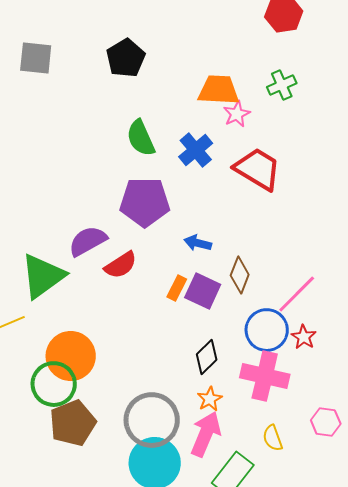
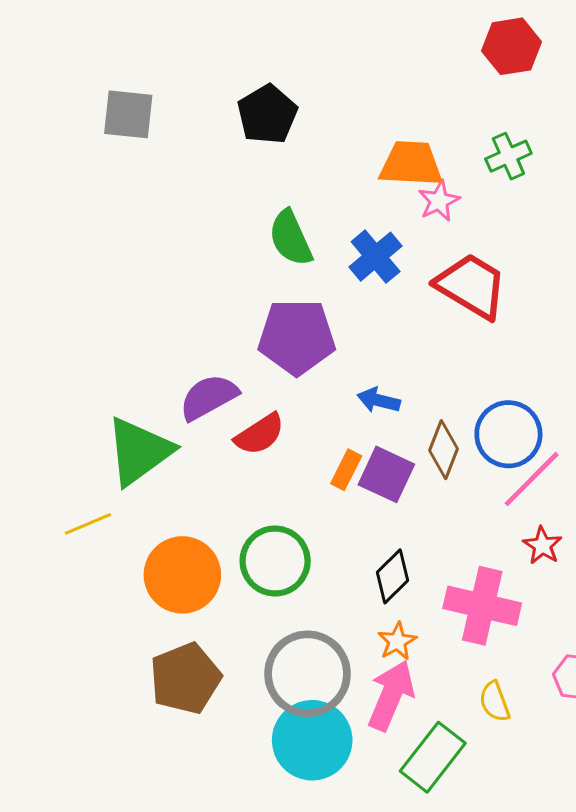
blue circle: (267, 330) -> (508, 434), moved
green circle: (54, 384) -> (275, 561), moved

